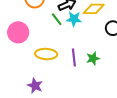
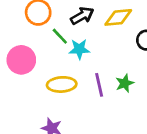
green line: (57, 19) -> (60, 36), moved
cyan star: (74, 19) -> (79, 49), moved

